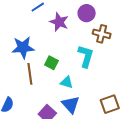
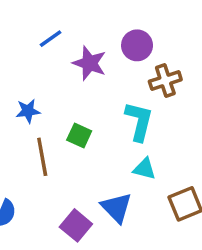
brown cross: (102, 34) -> (165, 81), turned -30
blue star: (23, 48) -> (28, 111), size x0.6
cyan triangle: (67, 82) -> (144, 169), moved

